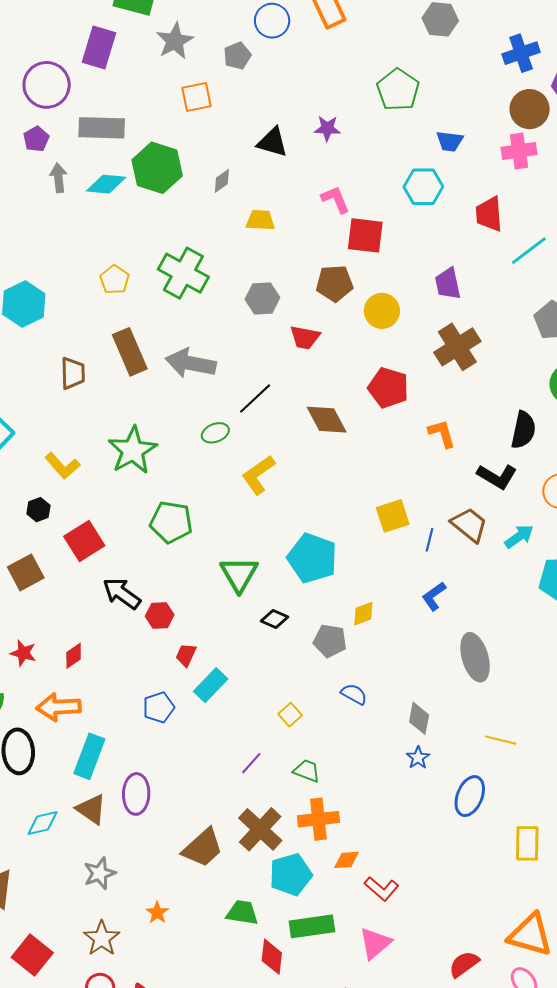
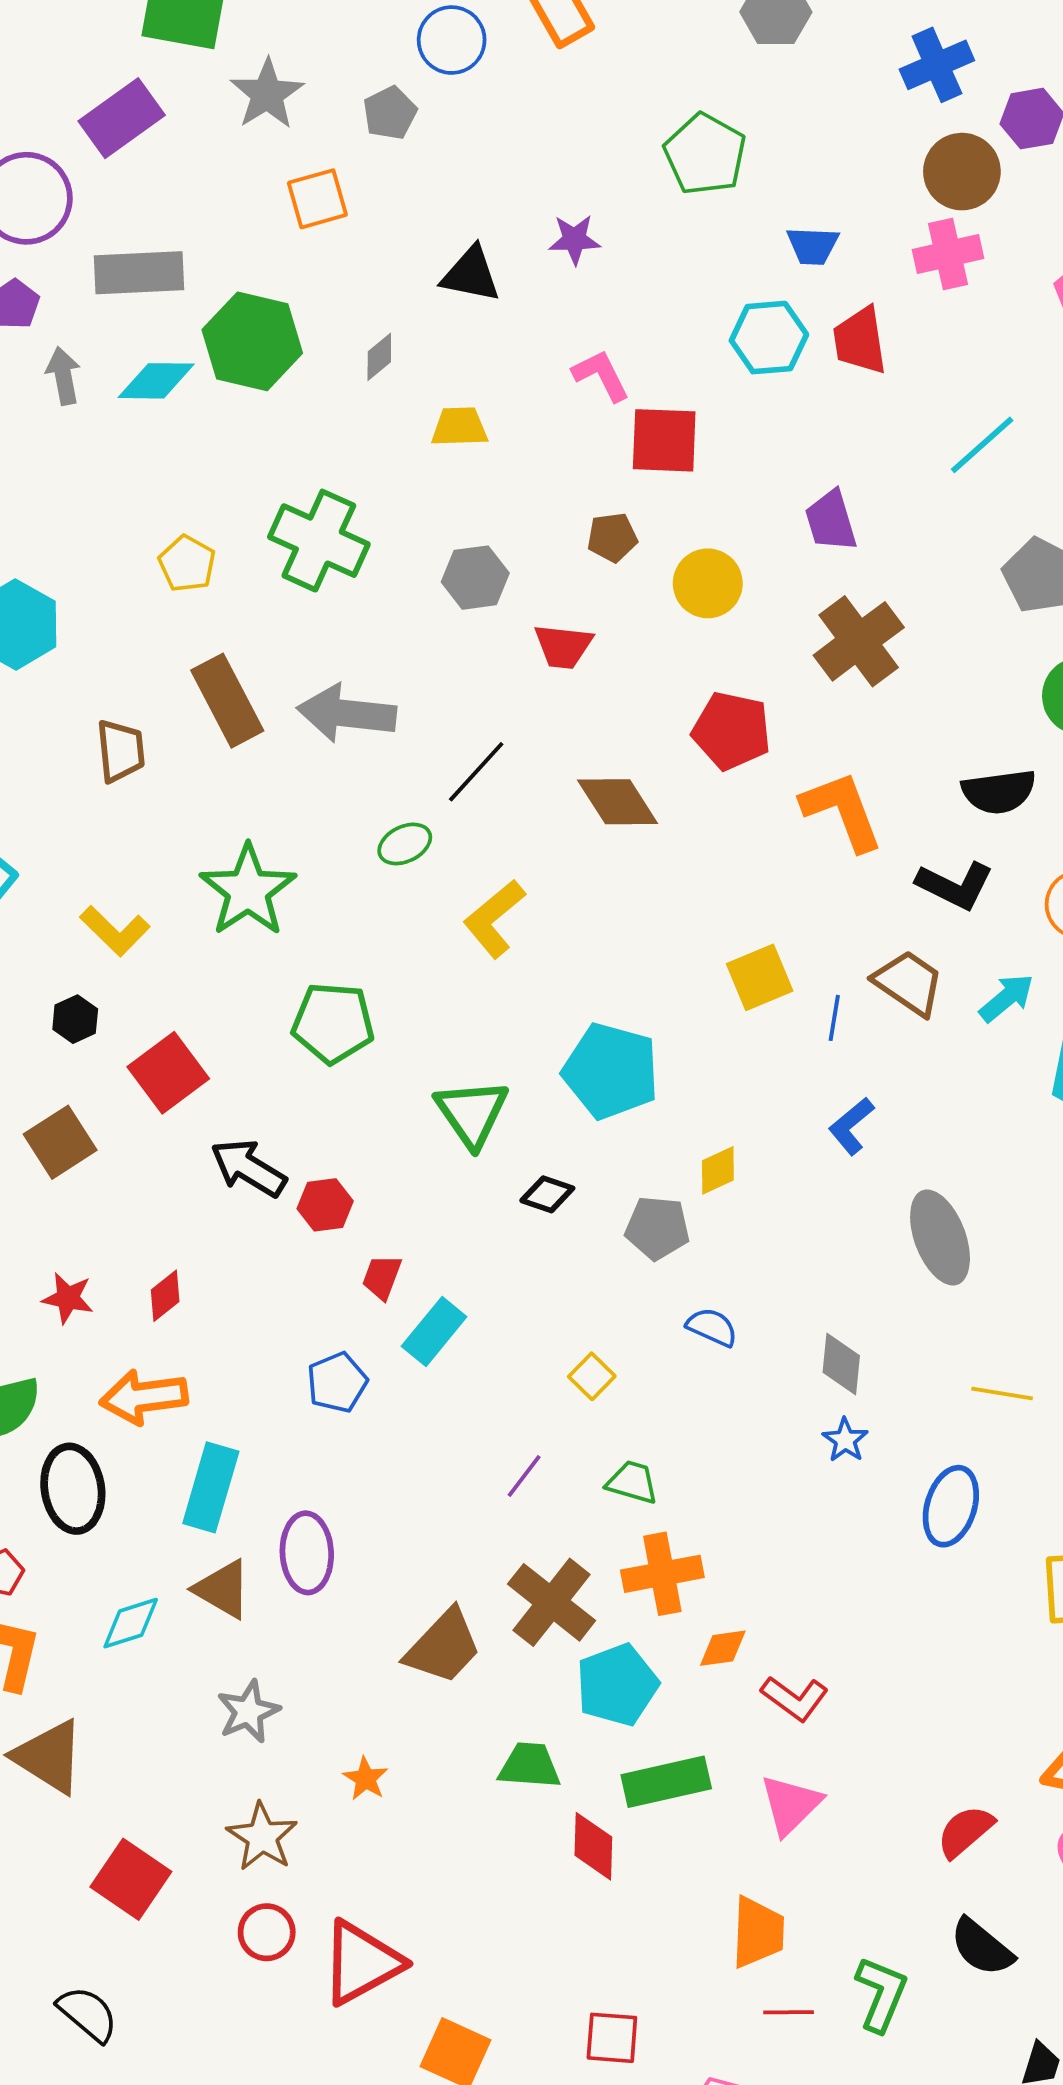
purple rectangle: (99, 47) -> (122, 118), turned 42
red trapezoid: (489, 214) -> (860, 341), moved
brown pentagon: (335, 283) -> (612, 537), size x0.7
black semicircle: (523, 430) -> (999, 792), turned 75
orange L-shape: (442, 433) -> (842, 811), size x1.5

